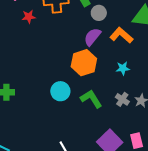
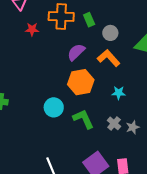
gray circle: (99, 13) -> (110, 33), moved
orange L-shape: (121, 35) -> (109, 58), moved
purple semicircle: (92, 37) -> (76, 52), moved

